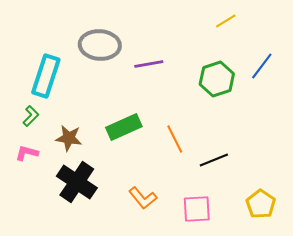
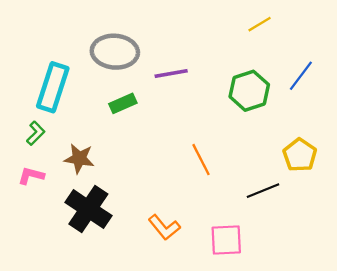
green rectangle: (124, 127) -> (123, 103), moved, size x0.7
black line: (214, 160) -> (263, 191), moved
yellow pentagon: (261, 204) -> (300, 155), moved

